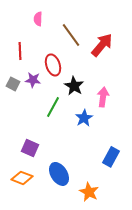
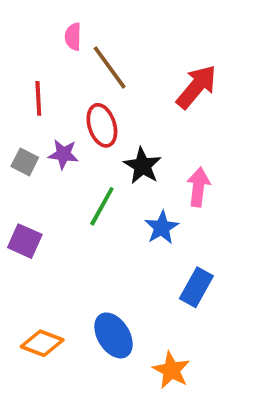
brown line: (71, 35) -> (110, 67), moved
purple square: (30, 148) -> (25, 241), moved
blue rectangle: (111, 157) -> (196, 287), moved

